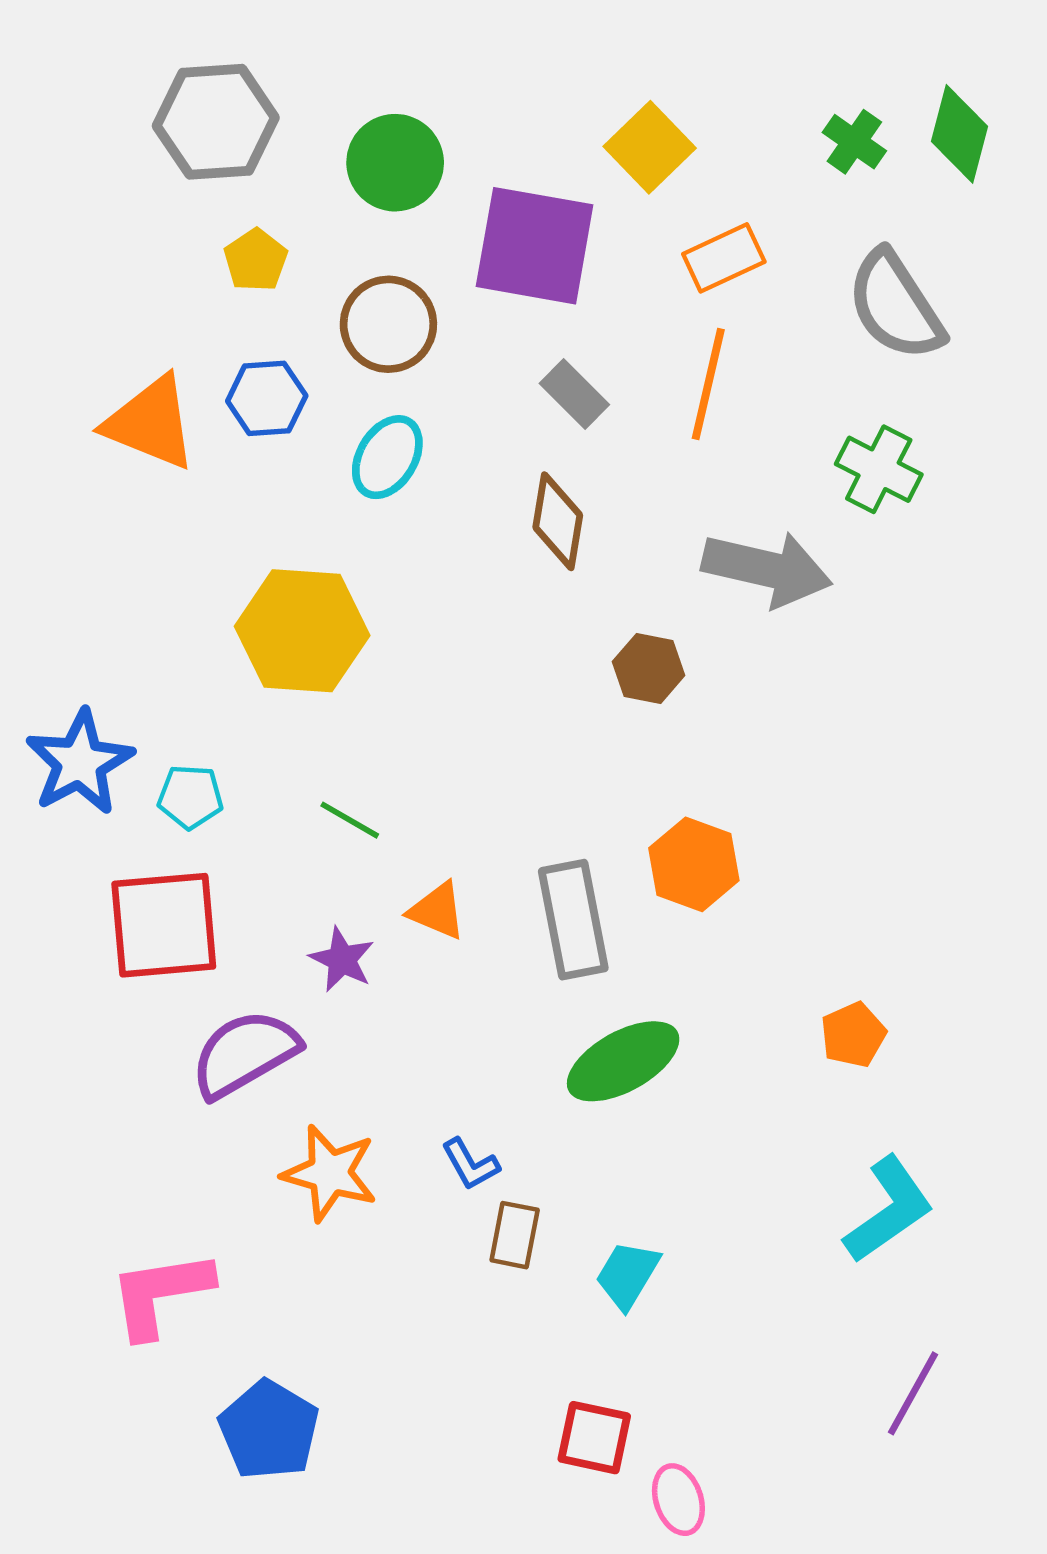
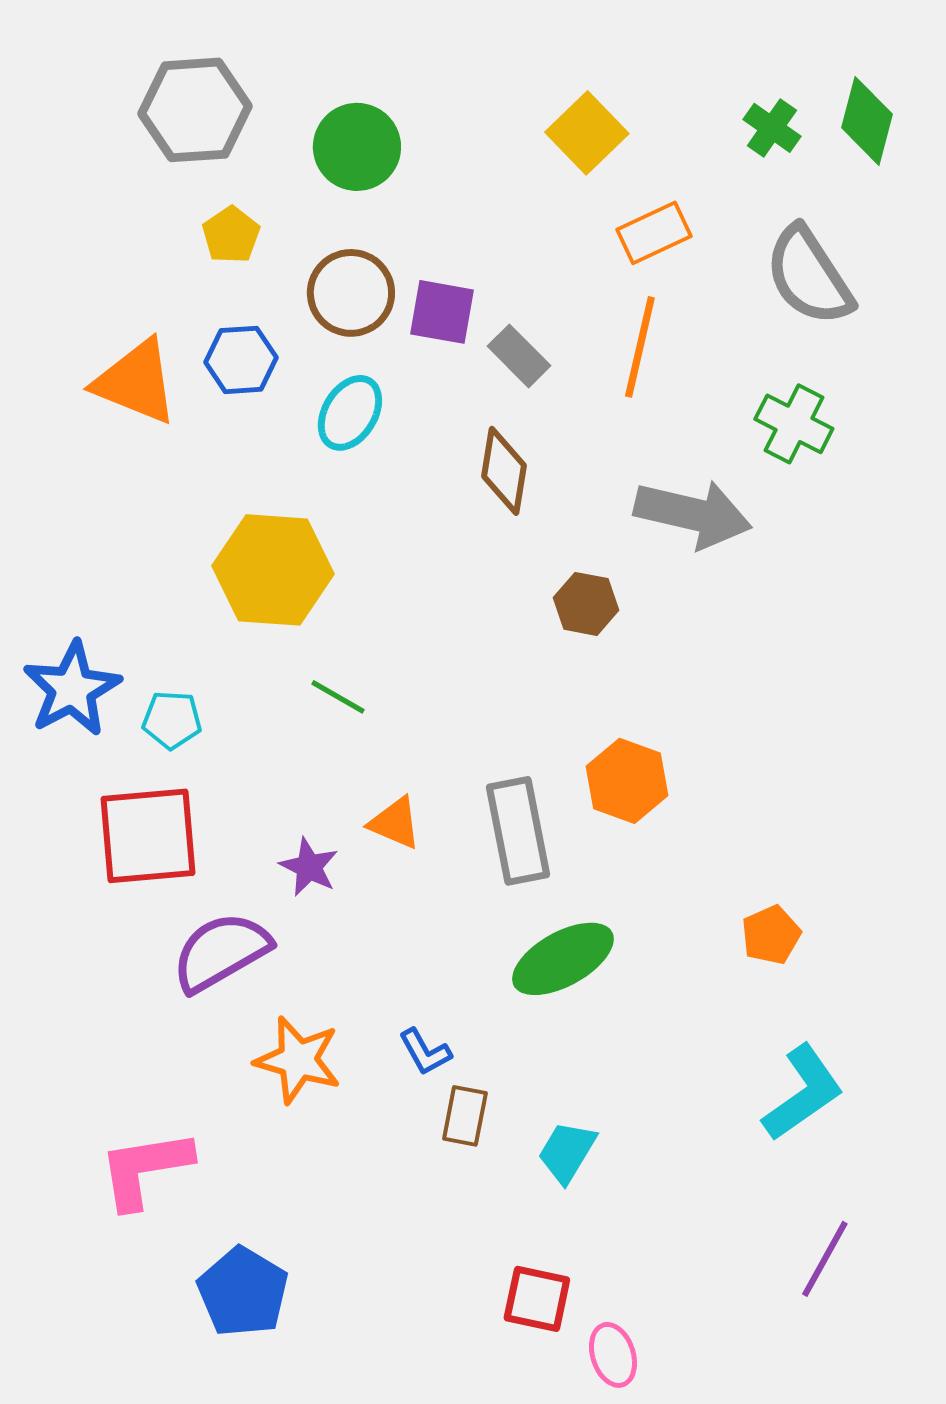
purple square: (535, 246) -> (442, 312), moved, size x0.6
green line: (350, 820) -> (338, 697), moved

